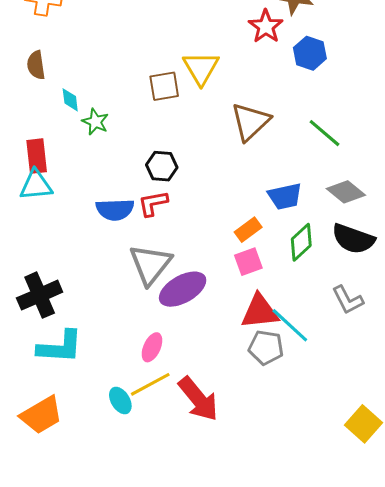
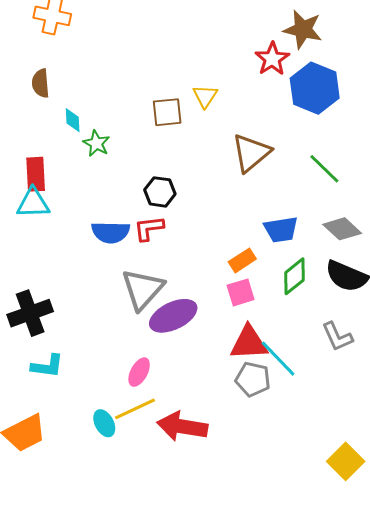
blue hexagon: (310, 53) -> (315, 88), size x1.5
yellow triangle: (201, 68) -> (205, 96), size x0.7
cyan L-shape: (60, 347) -> (47, 366), size x0.7
red arrow: (198, 399) -> (182, 426), turned 135

